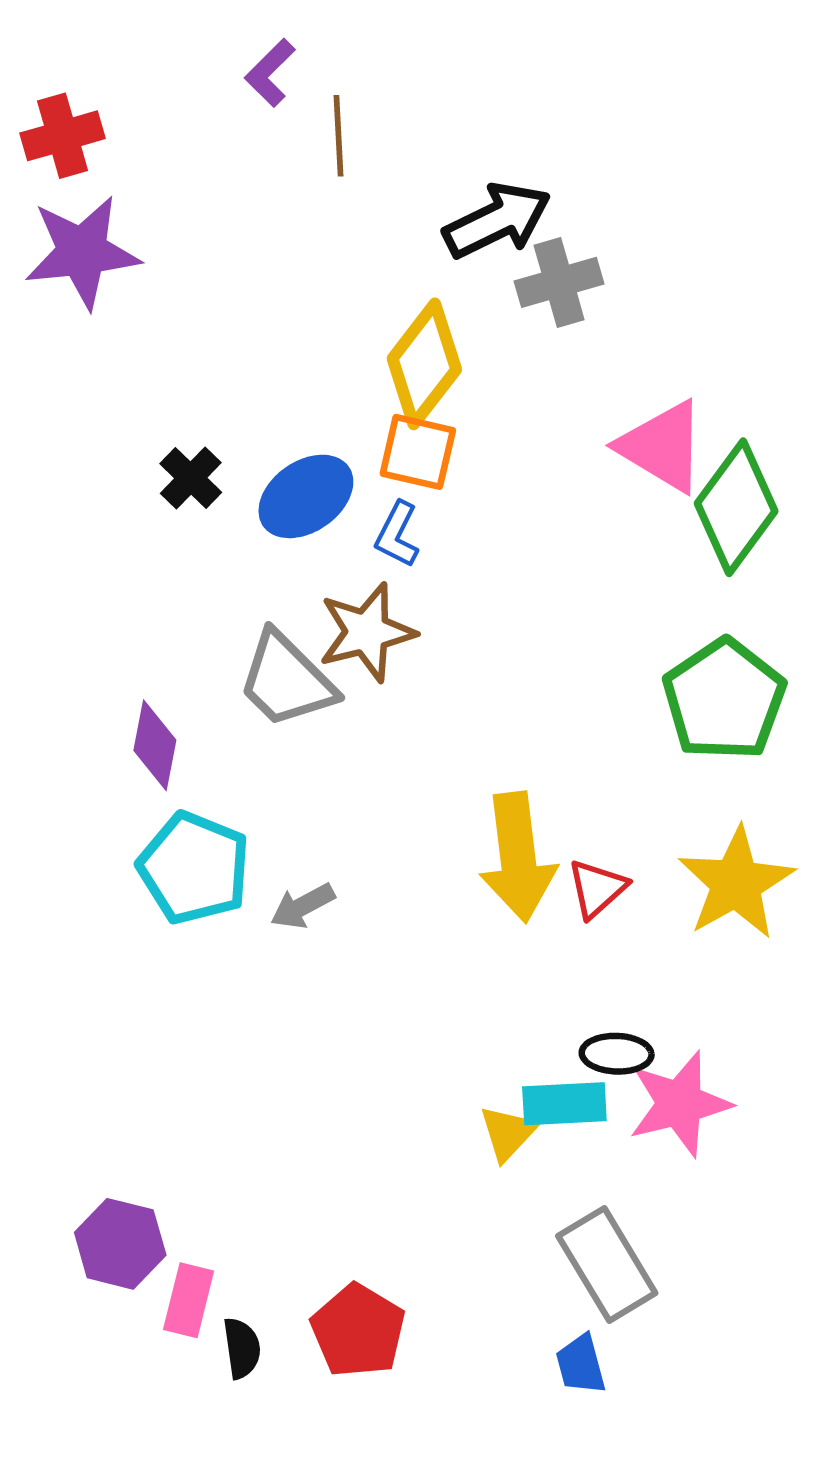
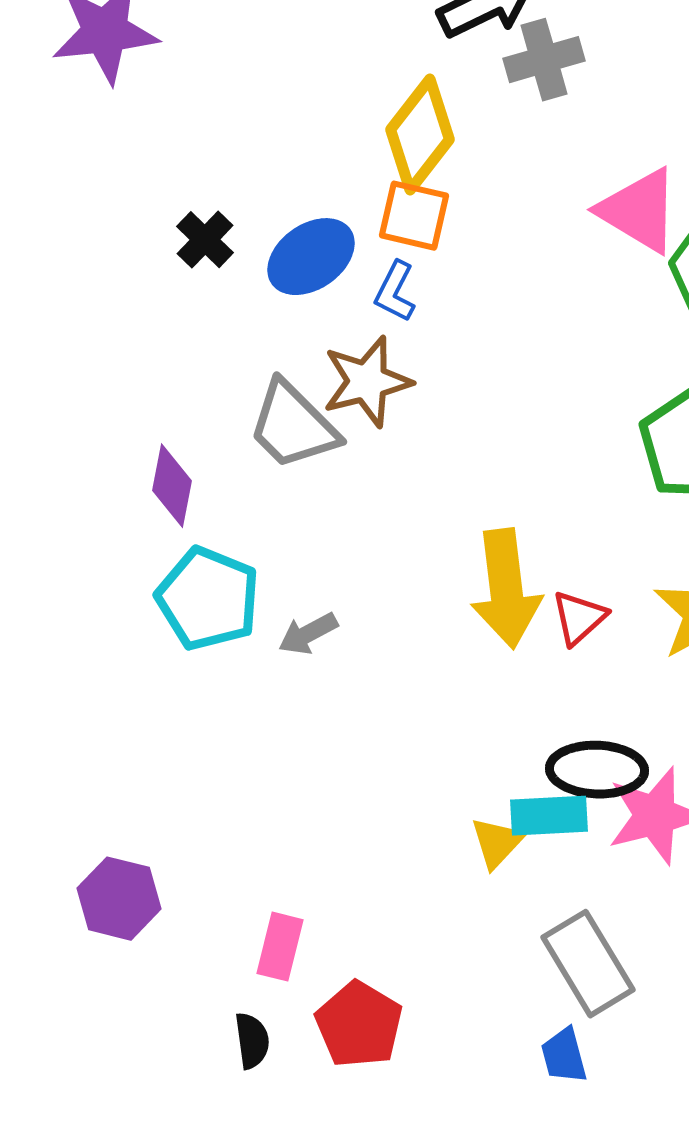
black ellipse: (617, 1054) -> (597, 770), size x1.5
purple hexagon: (120, 1244) -> (119, 899), moved
pink rectangle: (189, 1300) -> (280, 947), moved

